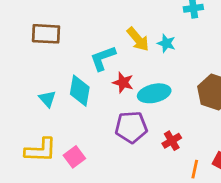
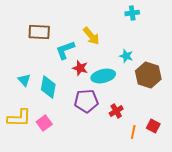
brown rectangle: (46, 34) -> (39, 32), moved
cyan star: (166, 43) -> (126, 56), moved
cyan diamond: (80, 91) -> (48, 87), moved

